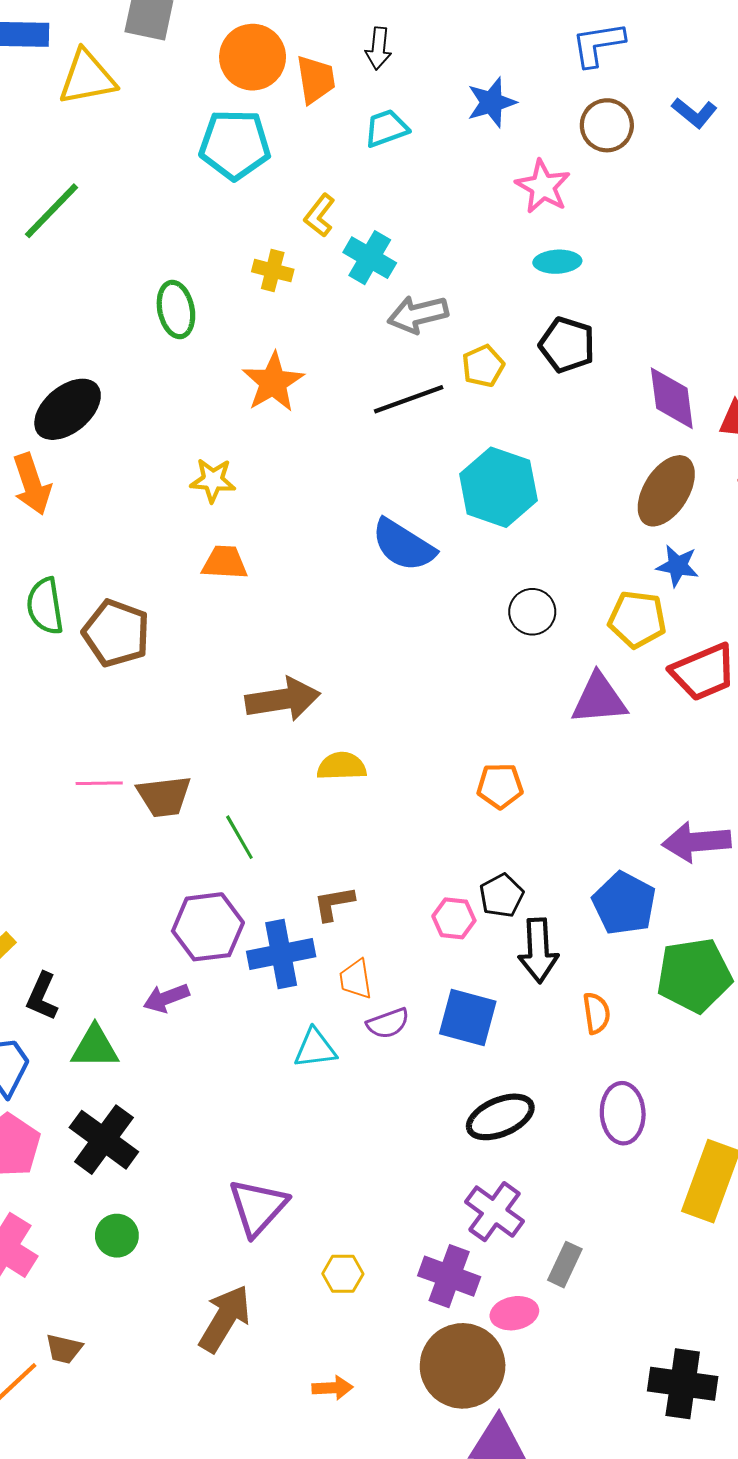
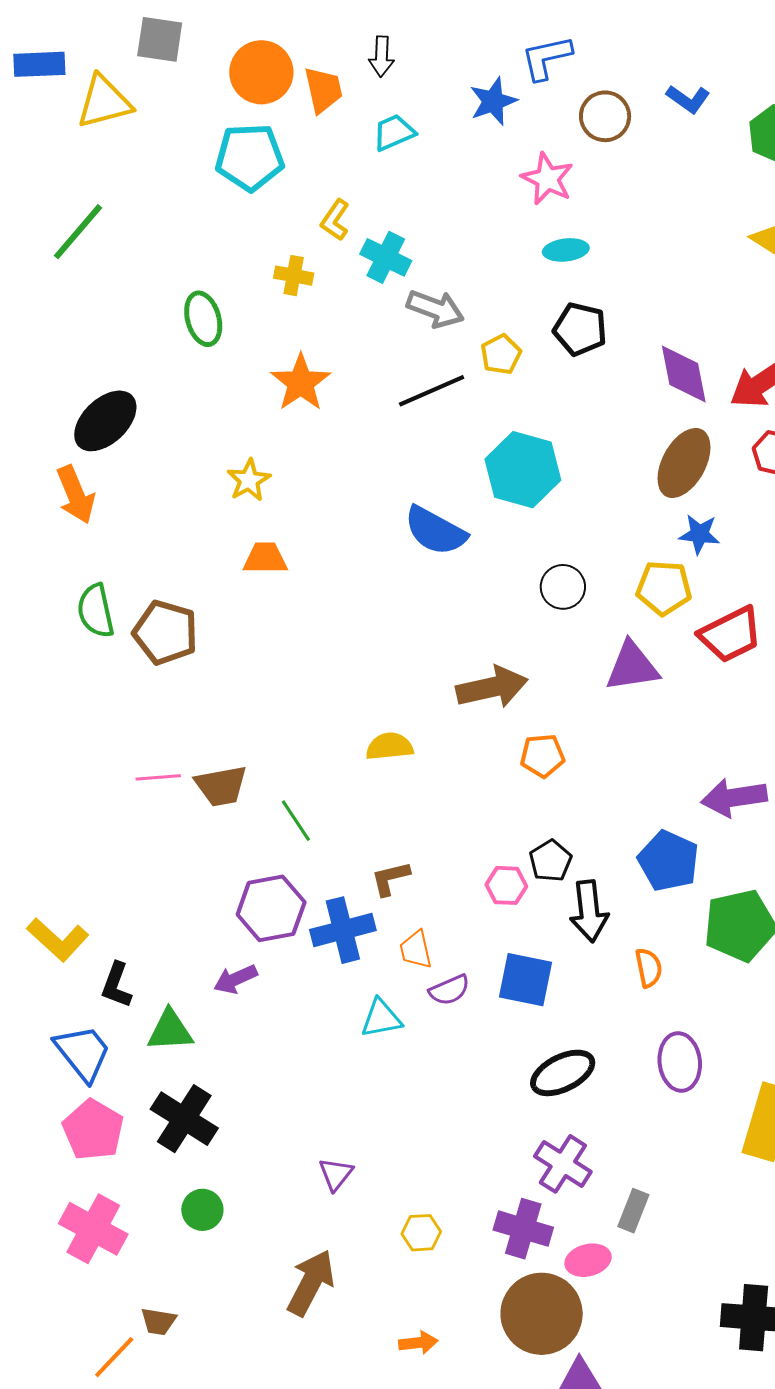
blue L-shape: (598, 44) -> (547, 58), moved
gray arrow: (418, 314) -> (435, 309), turned -142
yellow star: (213, 480) -> (249, 480), turned -30
brown arrow: (283, 699) -> (492, 687), moved
purple triangle: (258, 1207) -> (336, 1174), size x0.6

